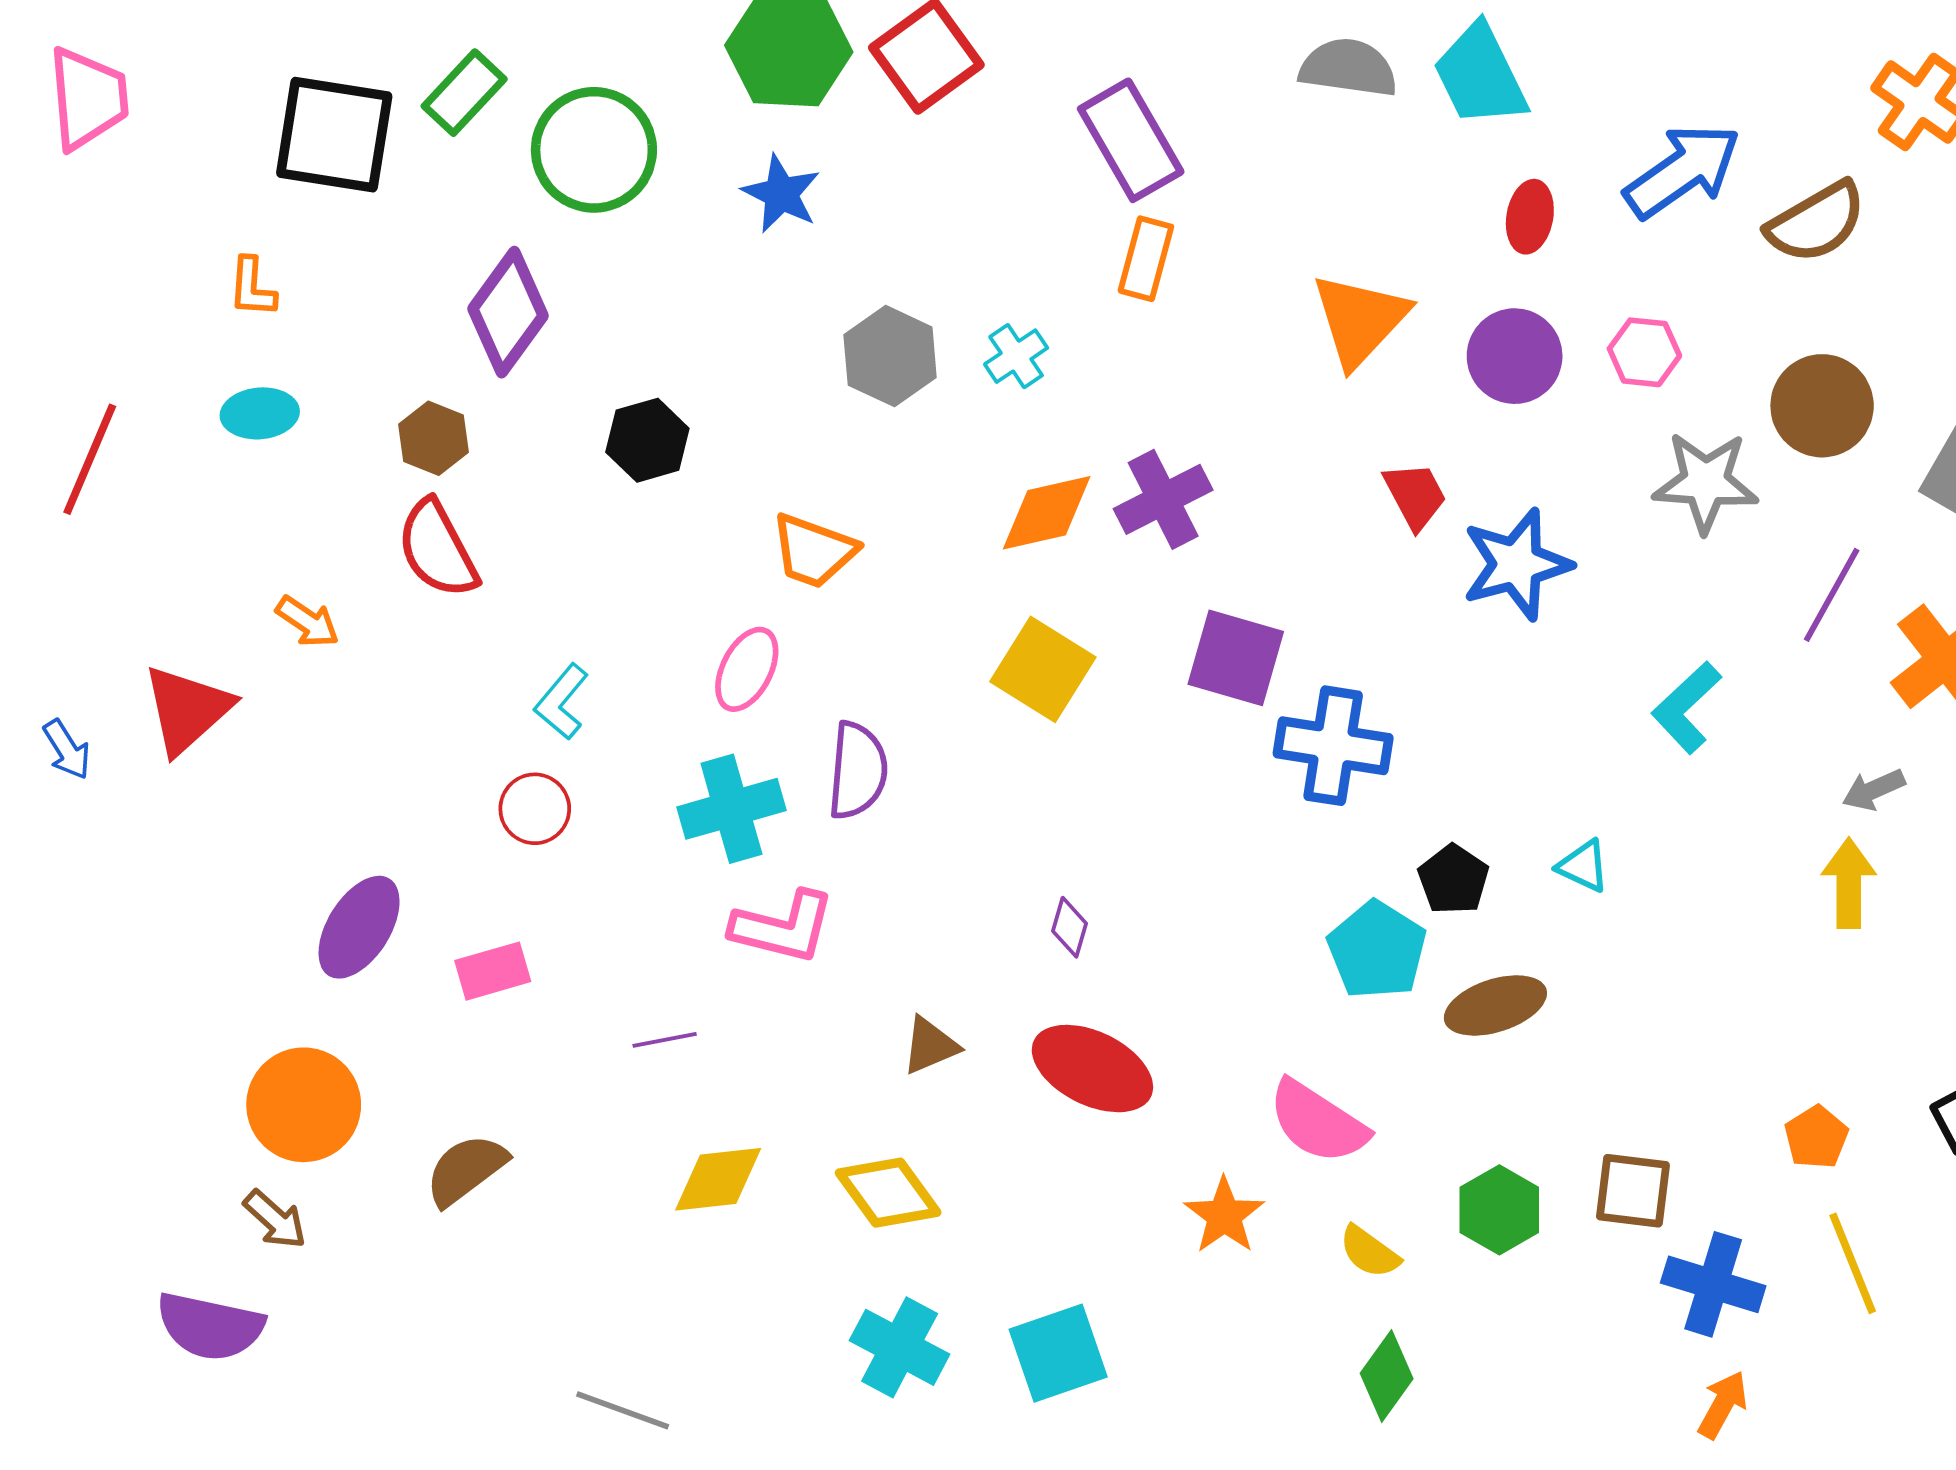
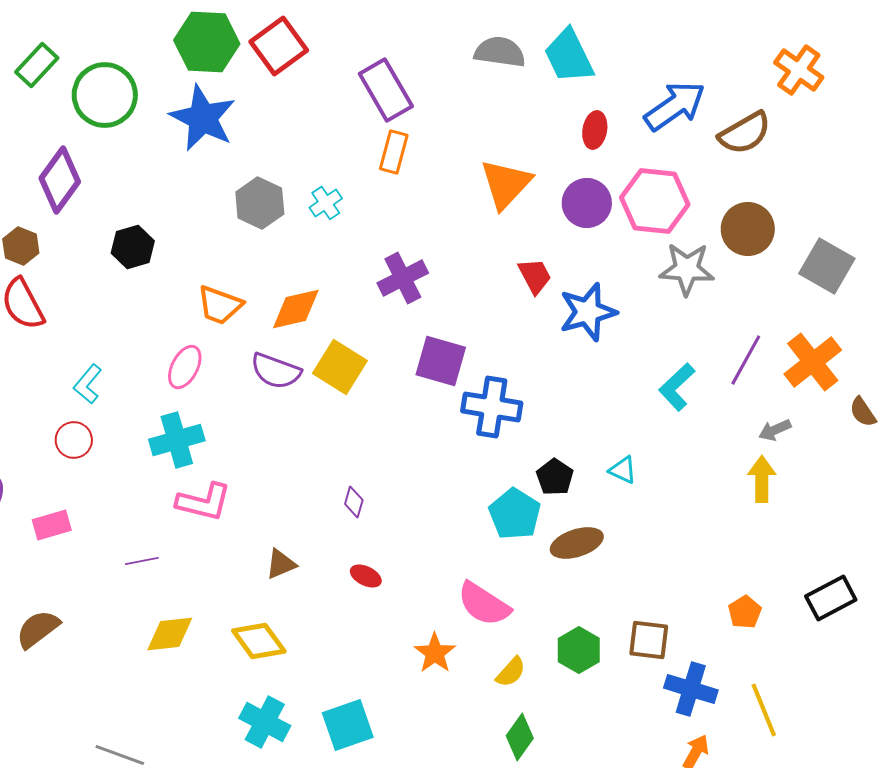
blue star: (781, 194) -> (203, 118), size x1.6
pink hexagon: (1644, 352) -> (655, 201), size x1.8
orange diamond: (1047, 513) -> (296, 309), moved
purple line: (1832, 595) -> (746, 360), moved
purple semicircle: (858, 771) -> (276, 371), moved, turned 105
red ellipse: (1092, 1069) -> (366, 576), size x0.5
yellow semicircle: (1369, 1252) -> (511, 672), turned -84
yellow line: (1853, 1263) -> (764, 710), moved

